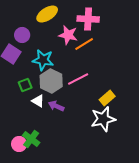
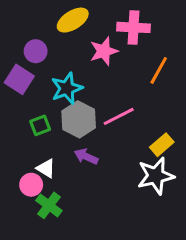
pink star: (68, 35) -> (104, 51), turned -30
orange line: (84, 44) -> (159, 70), moved, turned -30
cyan star: (43, 60) -> (67, 88), turned -30
white triangle: (38, 101) -> (46, 168), moved
pink circle: (19, 144) -> (31, 185), moved

